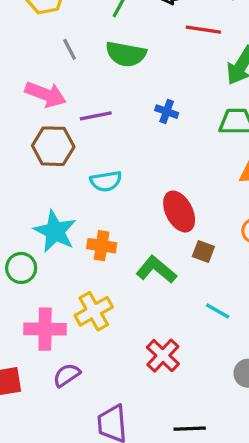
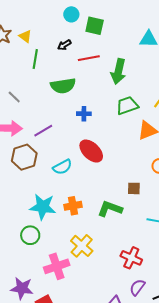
green semicircle: (126, 54) -> (63, 86), moved
red ellipse: (179, 212) -> (91, 151), moved
purple semicircle: (67, 375) -> (137, 287), moved

